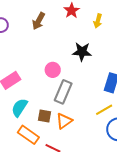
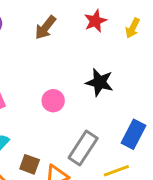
yellow arrow: (98, 21) -> (133, 28), moved
gray rectangle: (63, 92) -> (83, 148), moved

